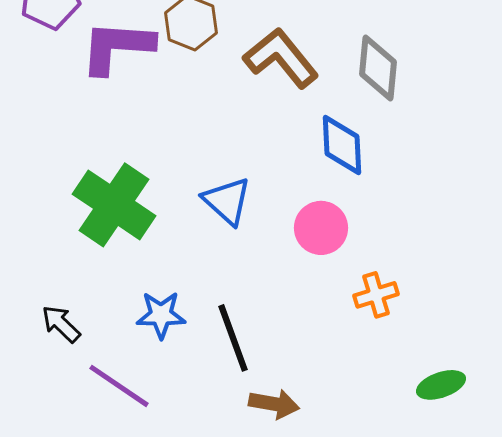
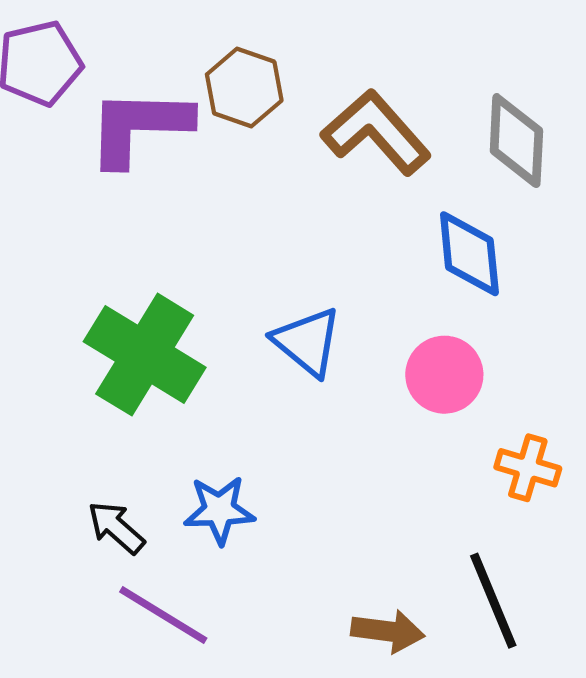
orange cross: (376, 295) -> (528, 468), turned 36
black arrow: (61, 324) -> (116, 528), moved
black line: (233, 338) -> (493, 601), moved

